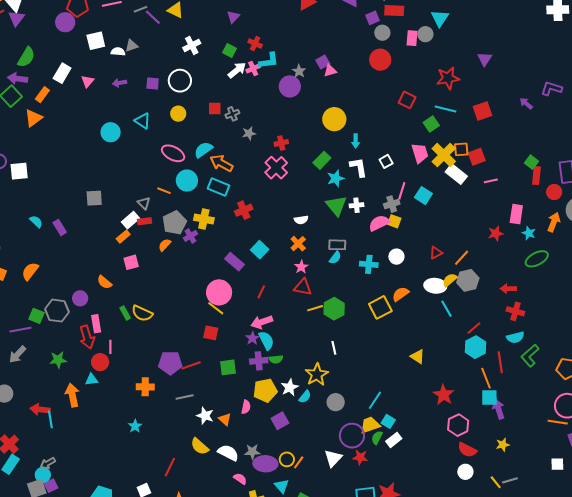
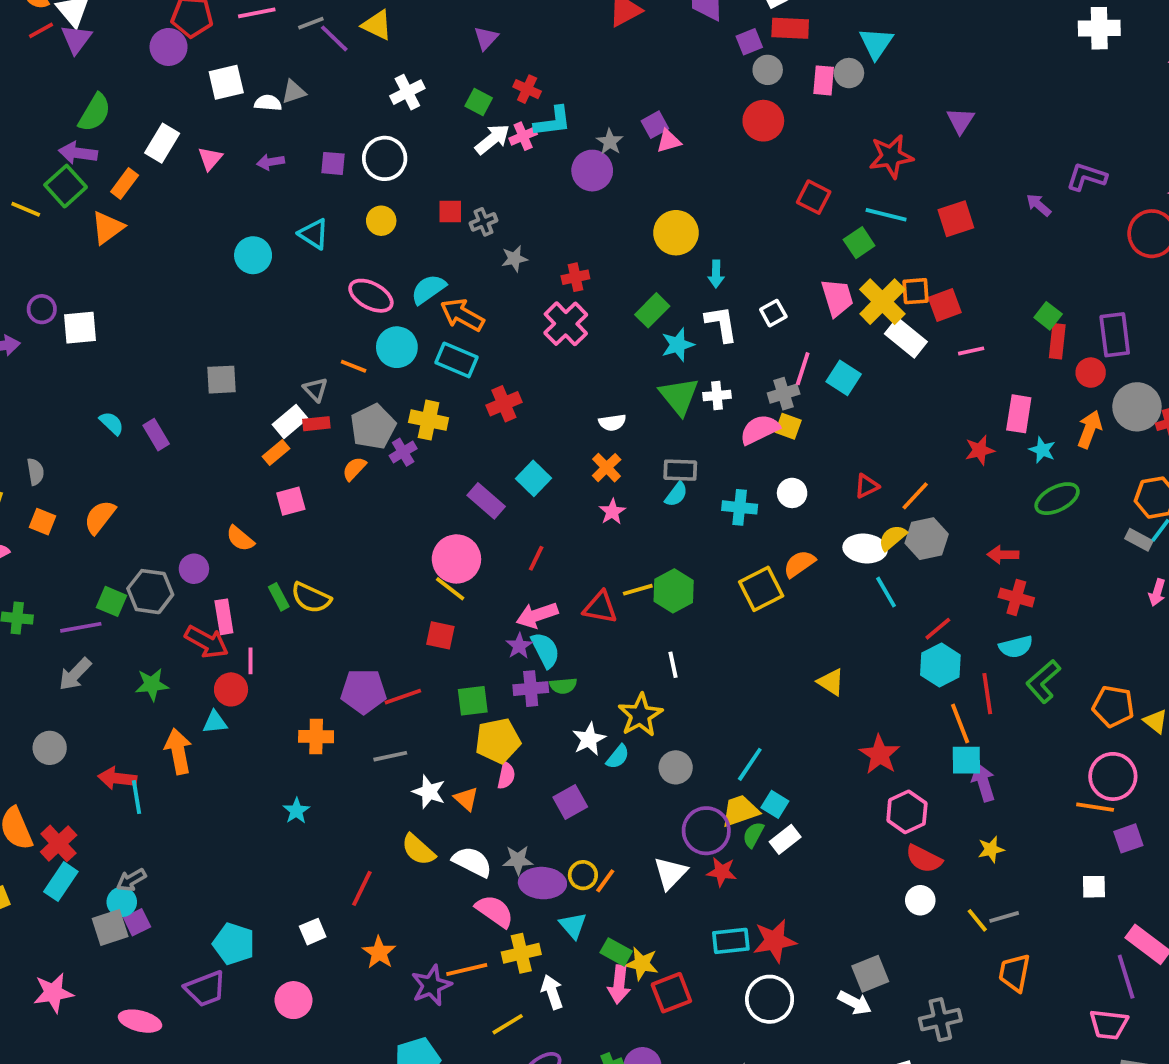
red triangle: (303, 287) -> (600, 607), moved
red arrow: (87, 337) -> (207, 642), turned -45
yellow pentagon: (265, 390) -> (498, 741), moved
pink semicircle: (240, 479) -> (495, 911), size x1.5

